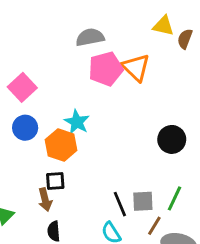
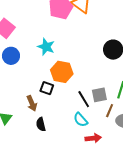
orange hexagon: (61, 145) -> (62, 72), moved
black square: (55, 181) -> (47, 88), moved, turned 32

